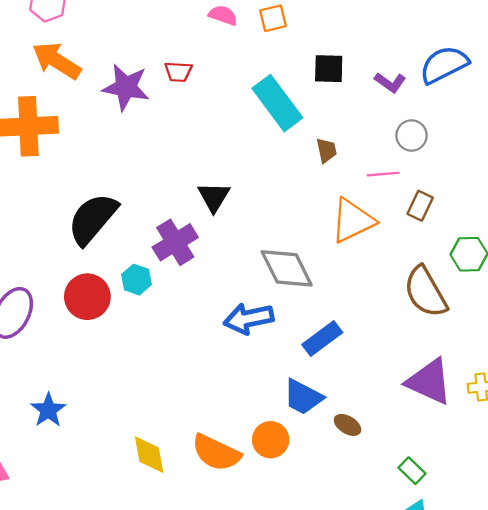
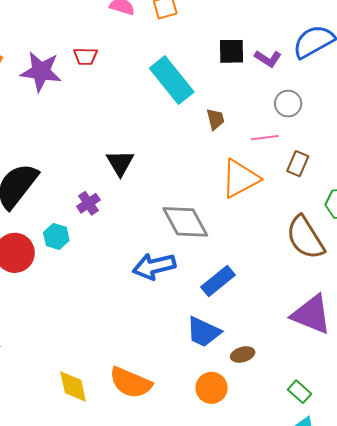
black square: (329, 69) -> (232, 51), moved
purple cross: (175, 242) -> (88, 203), size x0.6
brown ellipse: (347, 425) -> (243, 354), turned -45
orange circle: (271, 440) -> (212, 388), moved

